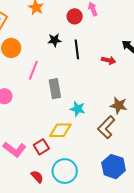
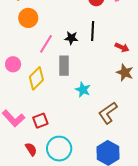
black star: (55, 40) -> (71, 38), moved
brown star: (119, 105) -> (125, 73), moved
yellow diamond: (60, 130) -> (36, 78), moved, turned -55

